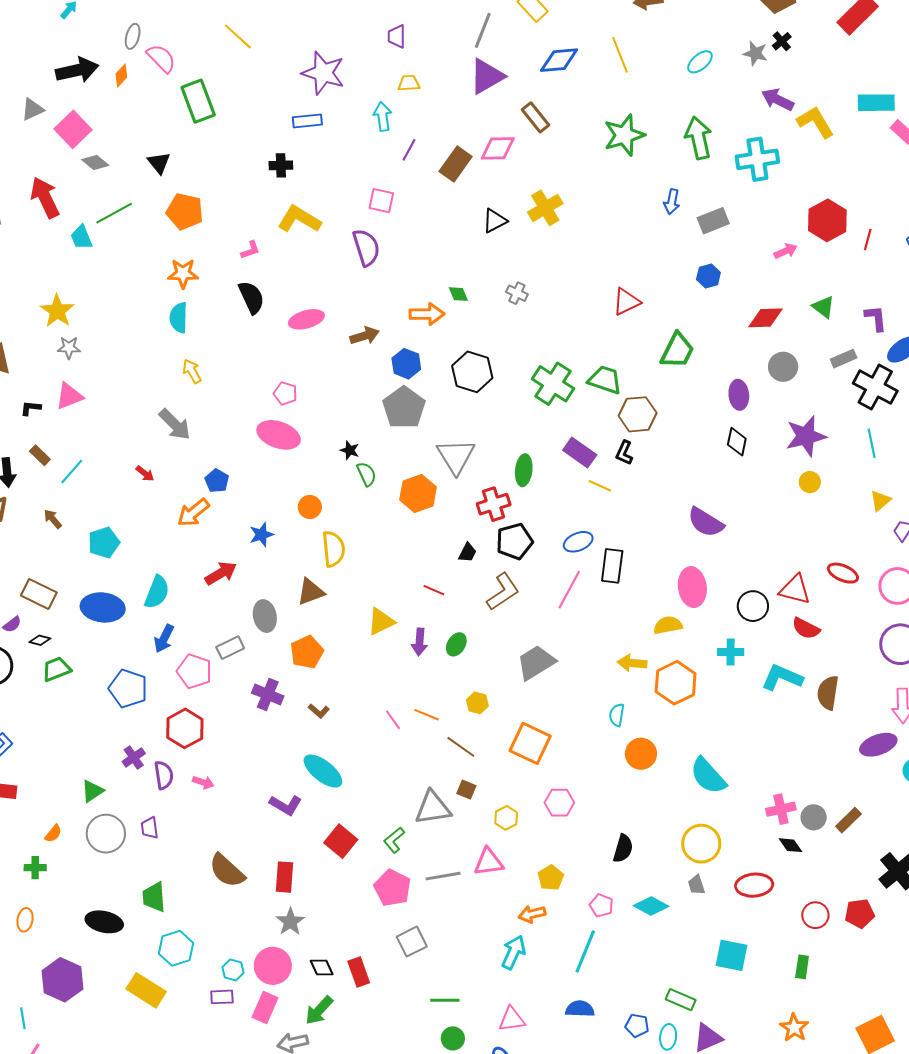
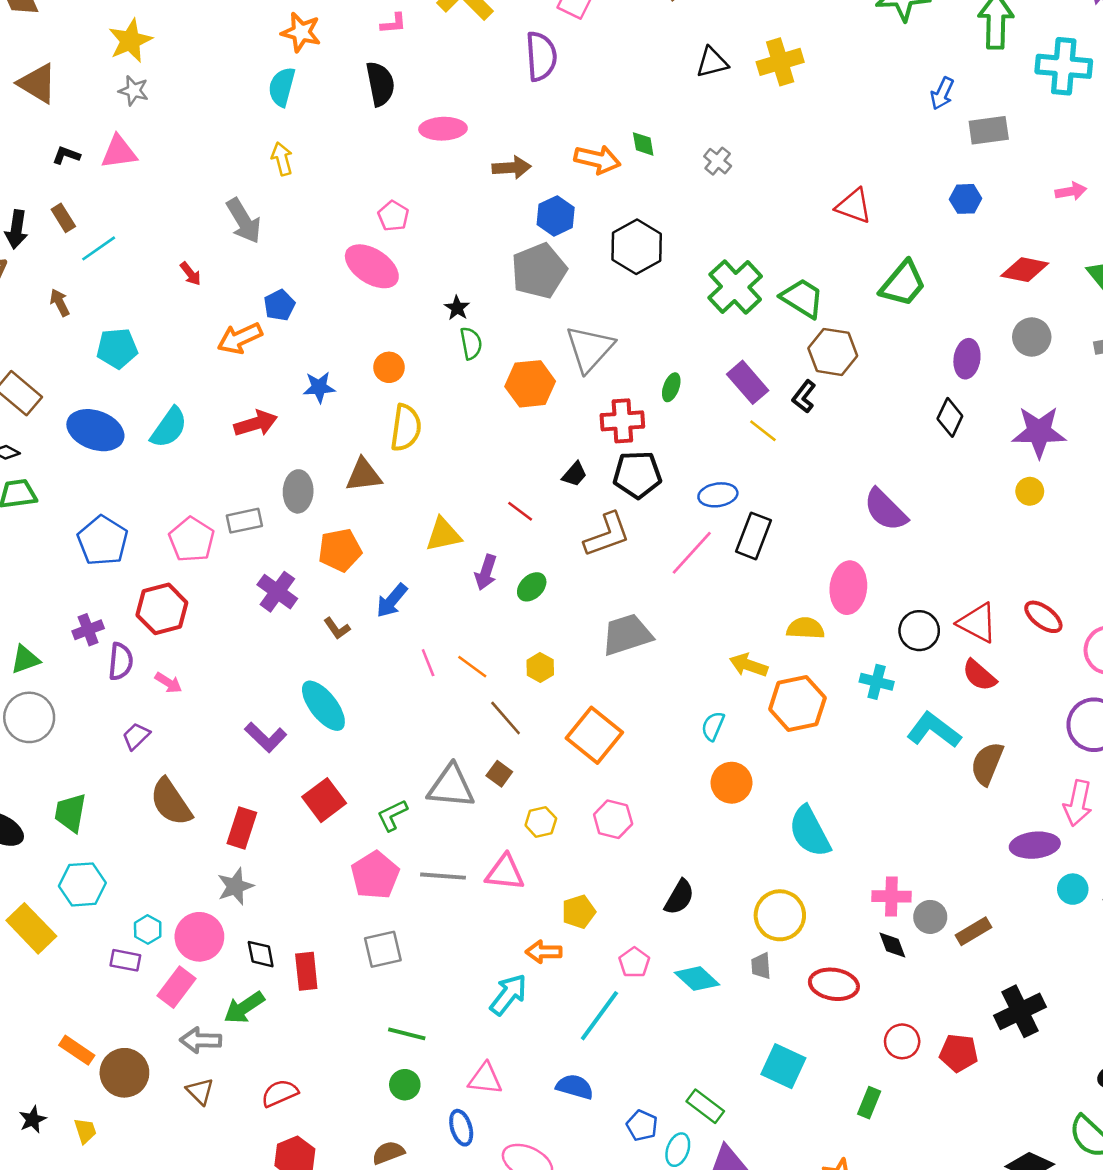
red triangle: (626, 302) -> (854, 206), turned 32
green ellipse: (524, 470) -> (671, 387), size x0.7
blue arrow: (164, 639) -> (392, 601), moved
purple trapezoid: (150, 828) -> (136, 736), moved, turned 40

